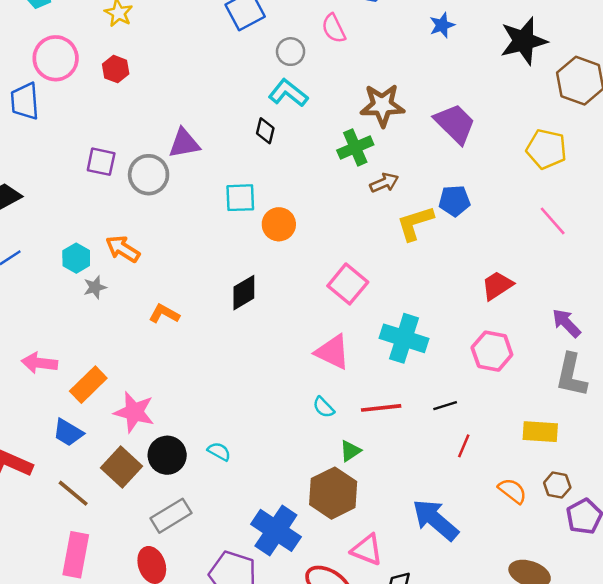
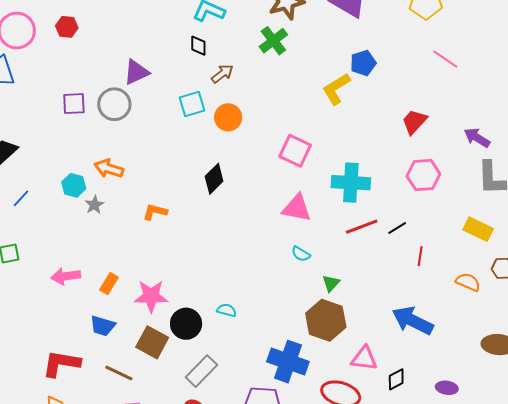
brown arrow: (384, 183) -> (222, 74), moved
orange rectangle: (88, 385) -> (109, 284), size x0.7
red line: (381, 408) -> (362, 227), moved
yellow rectangle: (540, 432) -> (478, 229), turned 36

